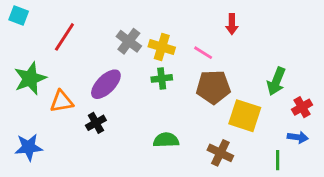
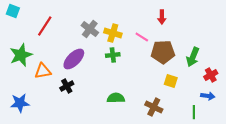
brown pentagon: (213, 87) -> (163, 52), moved
yellow square: (245, 116) -> (171, 81), size x0.6

